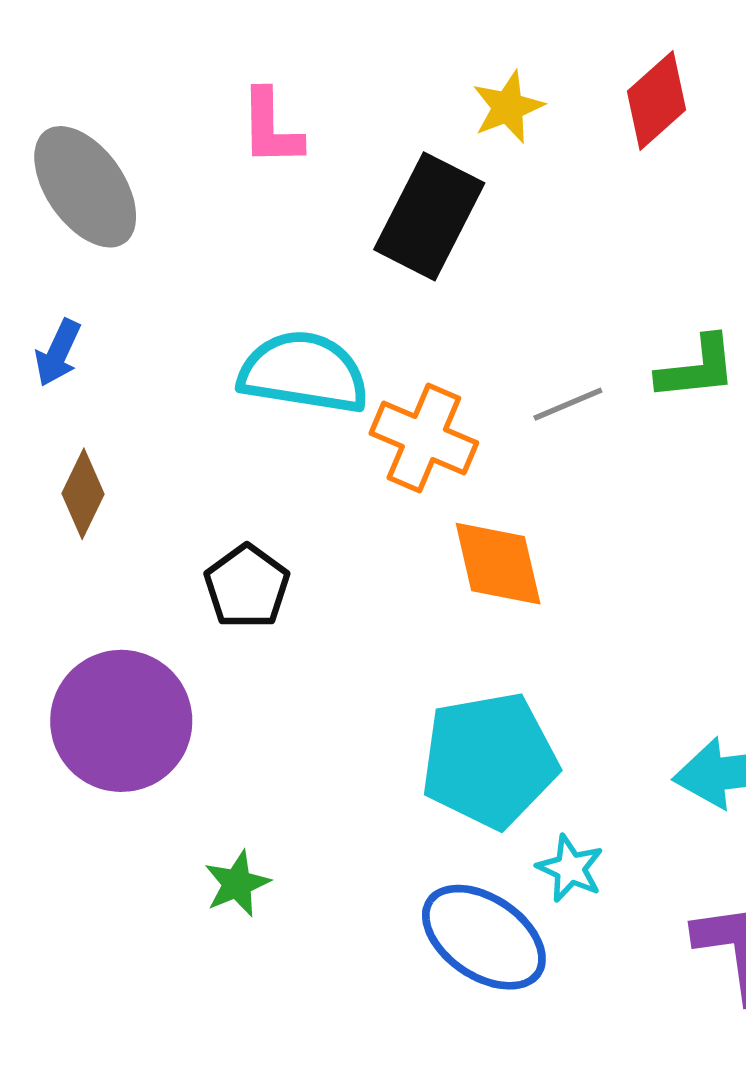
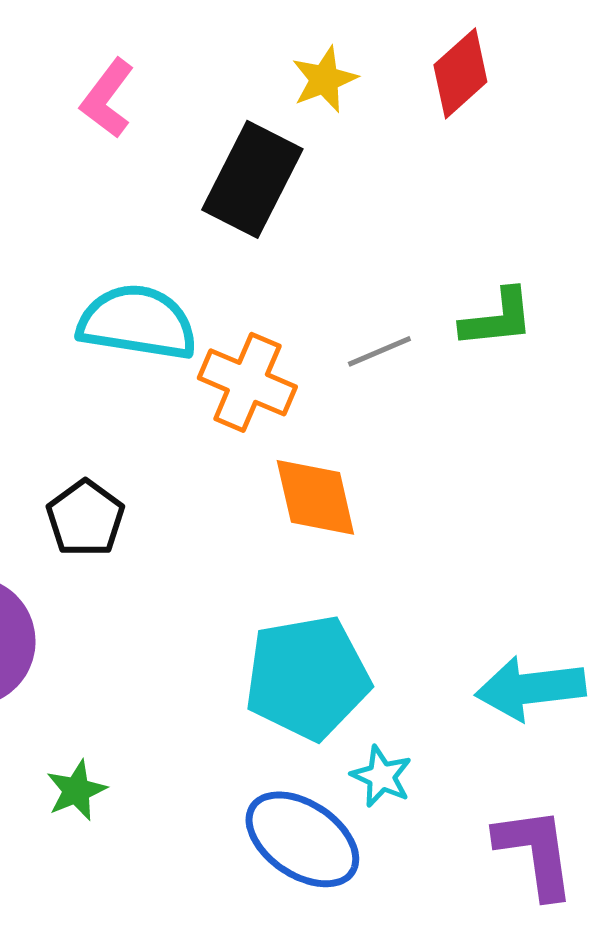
pink L-shape: (271, 128) -> (107, 98), turned 38

